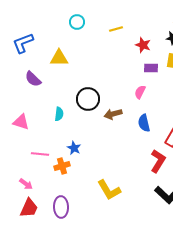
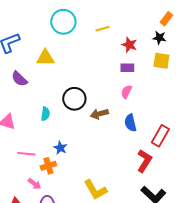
cyan circle: (77, 22) -> (63, 22), size x1.6
purple rectangle: (151, 68) -> (127, 68), moved
pink arrow: (26, 184) -> (34, 184), moved

